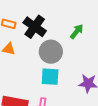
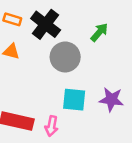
cyan square: (50, 77) -> (74, 100), moved

